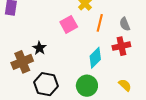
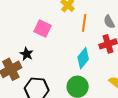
pink square: (69, 24) -> (42, 28), moved, turned -30

